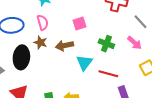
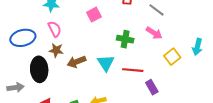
pink square: (80, 24) -> (94, 15), moved
brown arrow: (64, 46) -> (76, 62), moved

